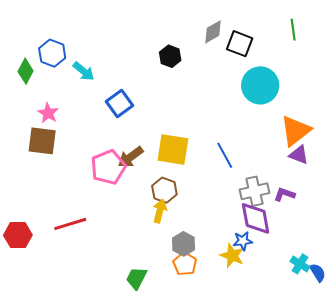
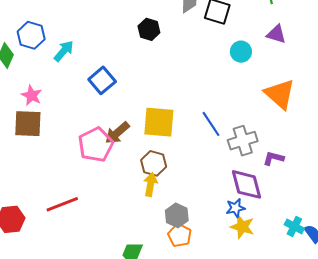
cyan arrow: (84, 71) -> (64, 51), turned -85
cyan circle: (260, 85) -> (241, 52), size x0.6
orange triangle: (296, 131) -> (280, 94), turned -36
purple triangle: (299, 155) -> (276, 34), moved
gray cross: (254, 191) -> (243, 141), moved
yellow star: (232, 256) -> (242, 227), moved

